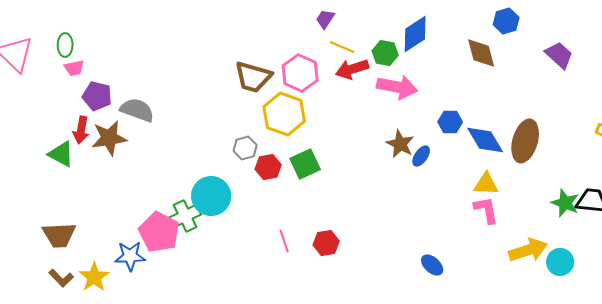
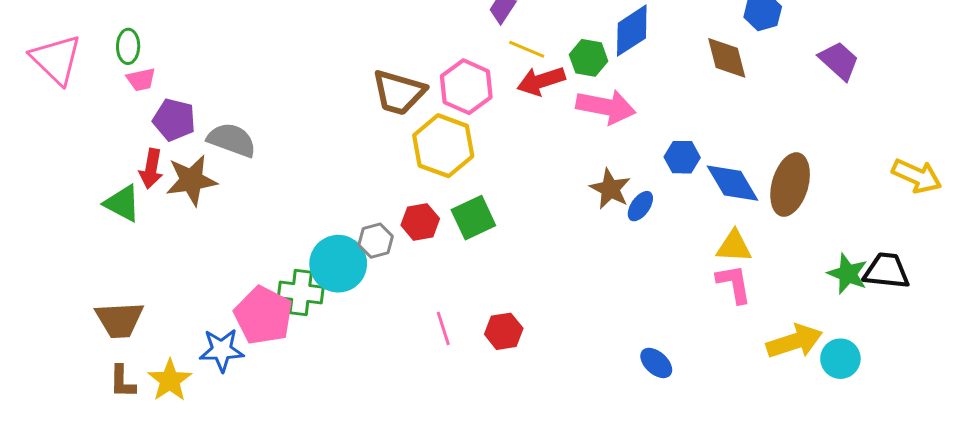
gray hexagon: (245, 148) -> (376, 241), moved
green cross: (185, 216) -> (301, 292), turned 32
brown L-shape: (61, 278) -> (122, 382), turned 45

